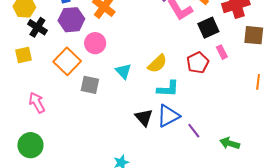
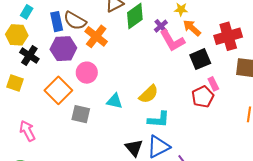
yellow square: (24, 55) -> (15, 83), turned 30
red pentagon: (198, 63) -> (203, 97), moved
cyan triangle: (123, 71) -> (115, 101), turned -36

